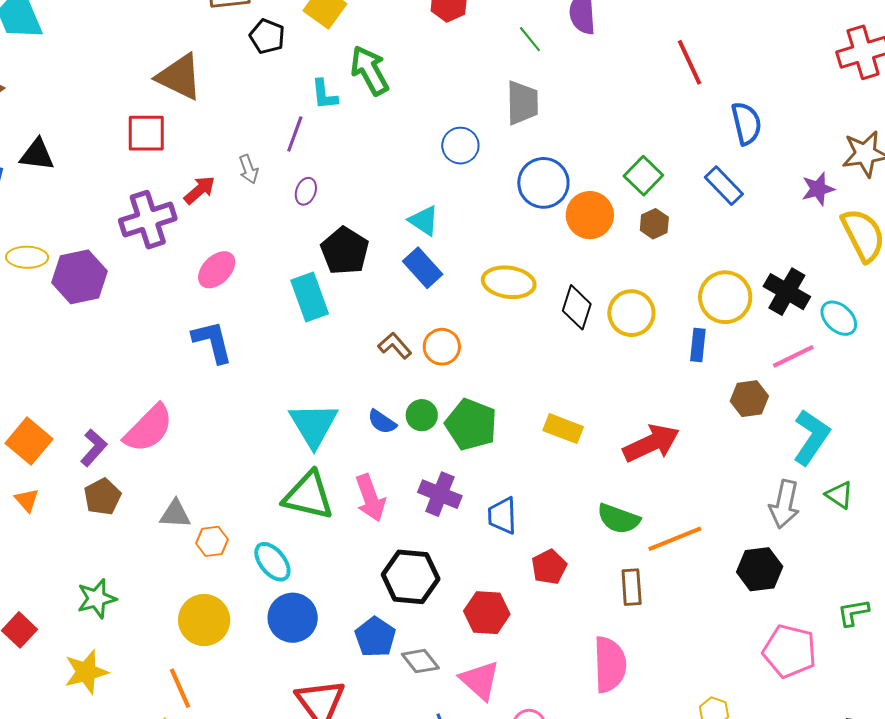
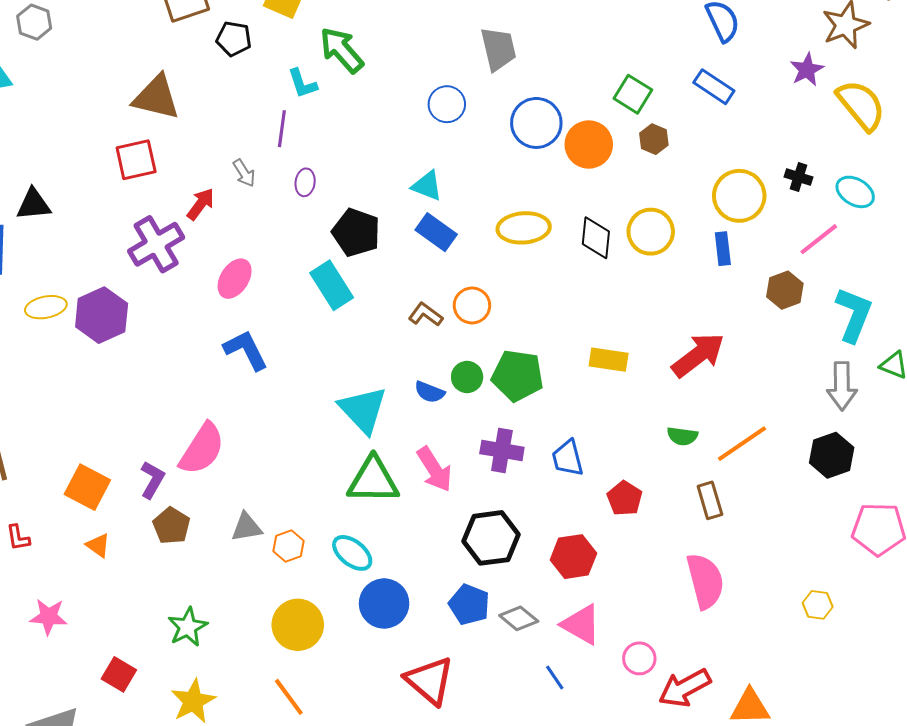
black cross: (787, 292) -> (799, 177), size x0.6
green semicircle: (618, 519) -> (682, 436), size x0.7

